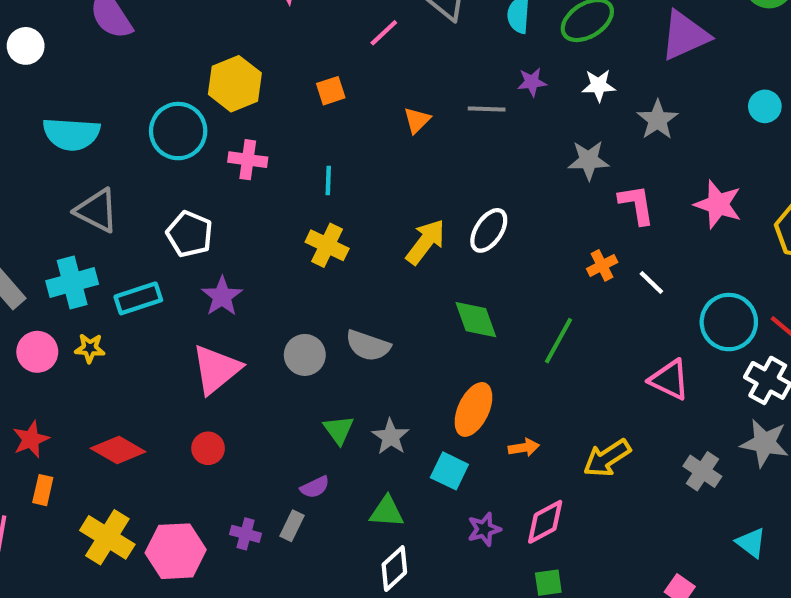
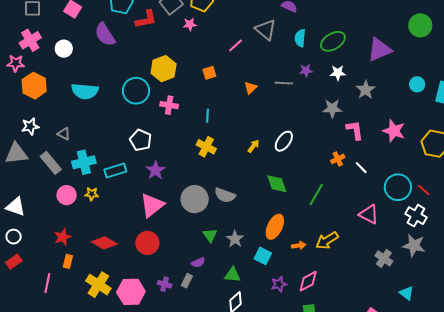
gray triangle: (97, 211) -> (64, 134), moved, size x0.6
yellow arrow: (426, 242) -> (253, 146), size x0.6
gray circle: (305, 355) -> (195, 199), size x1.4
red circle: (208, 448) -> (147, 243), size x1.5
yellow arrow: (607, 458) -> (327, 240), moved

